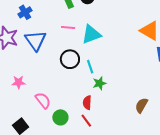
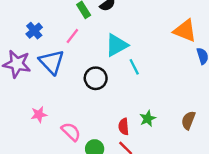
pink line: (68, 28) -> (72, 36), moved, turned -48
cyan line: (90, 67) -> (134, 67), moved
green star: (99, 83) -> (148, 119), moved

